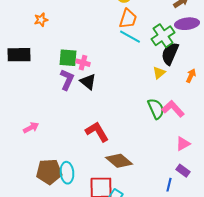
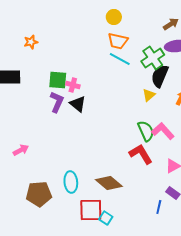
orange trapezoid: (128, 19) -> (118, 41), turned 85
red L-shape: (97, 132) -> (141, 154), moved
cyan ellipse: (67, 173) -> (71, 182), moved

